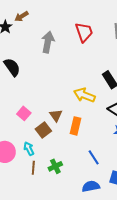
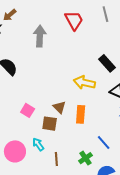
brown square: (43, 130) -> (50, 124), turned -35
green cross: (55, 166) -> (86, 158), moved
brown line: (33, 168) -> (56, 159), moved

